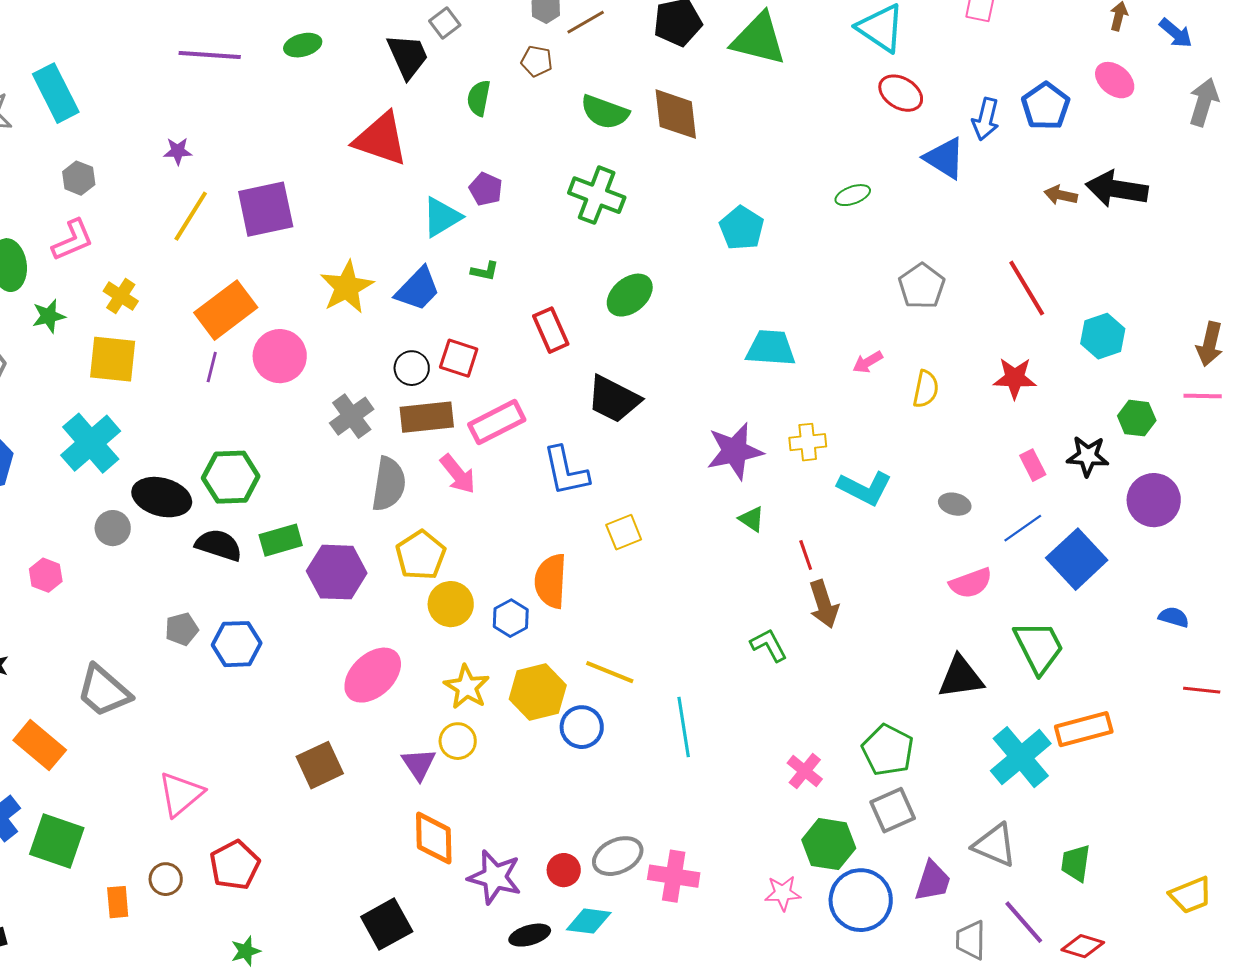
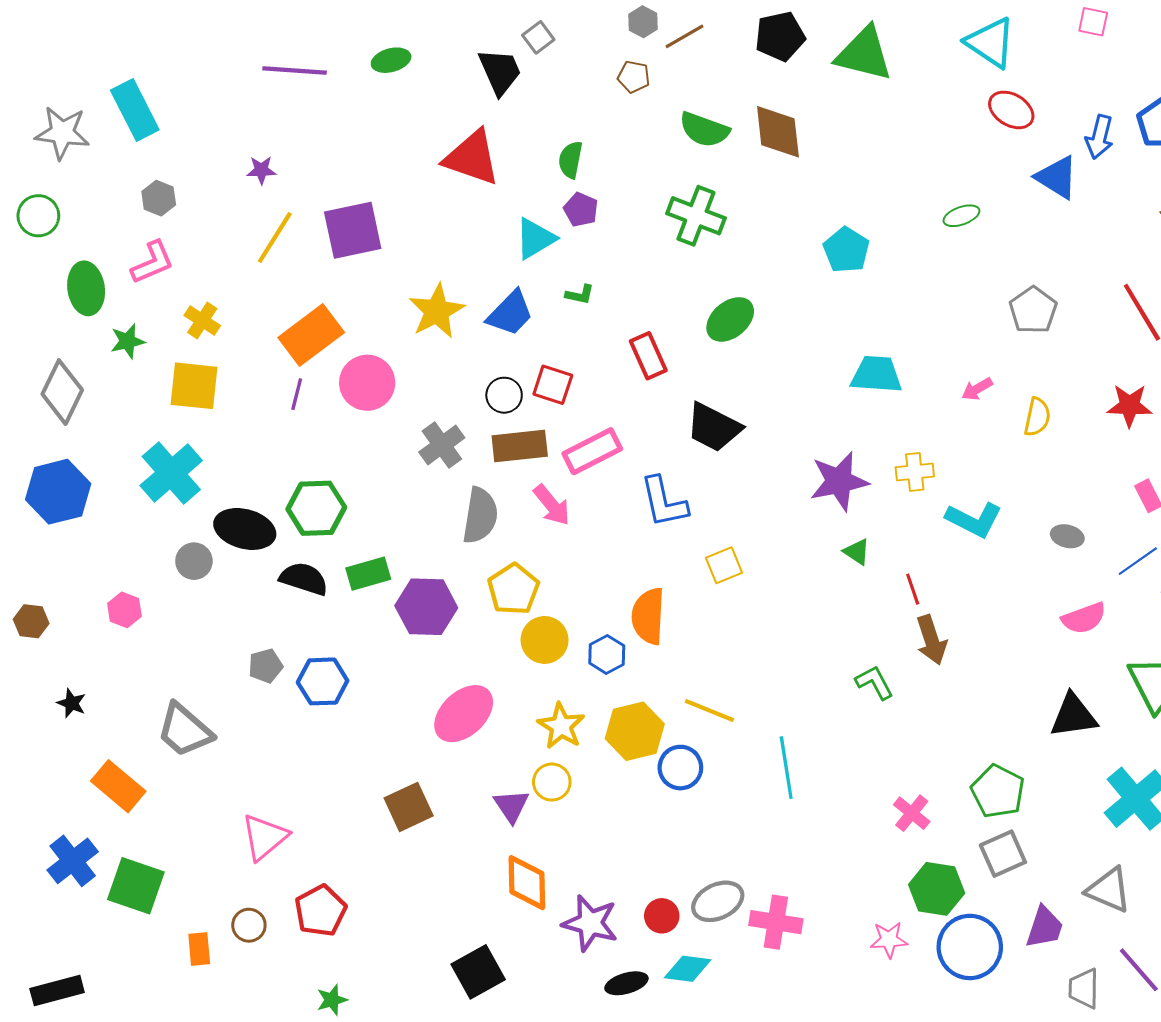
green semicircle: (479, 98) -> (570, 160), moved

